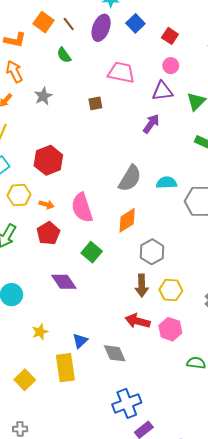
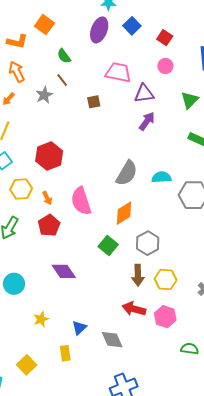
brown line: (69, 24) -> (62, 80), moved
purple triangle: (162, 91) -> (144, 94), moved
orange arrow: (46, 205) -> (47, 198), turned 48
green square: (92, 252) -> (108, 245), moved
yellow rectangle: (65, 368) -> (65, 353), size x0.6

